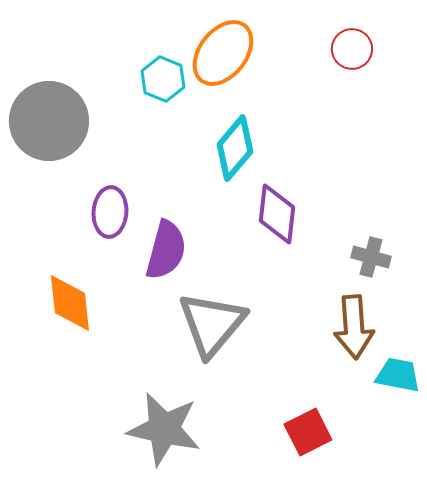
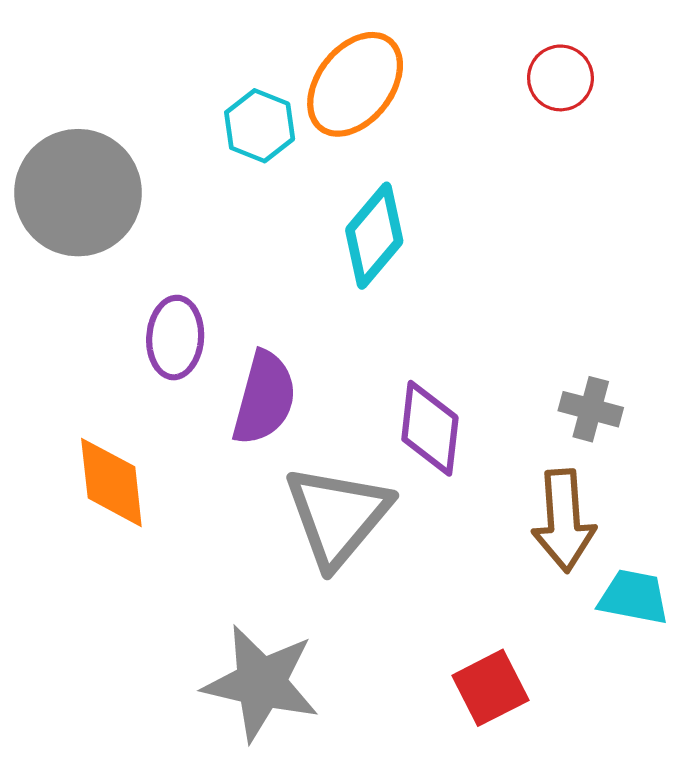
purple diamond: (277, 214) -> (430, 428), moved

